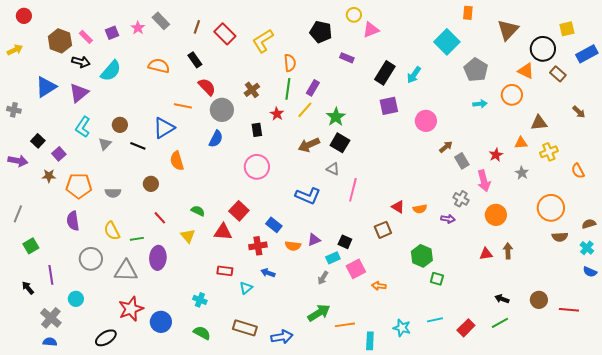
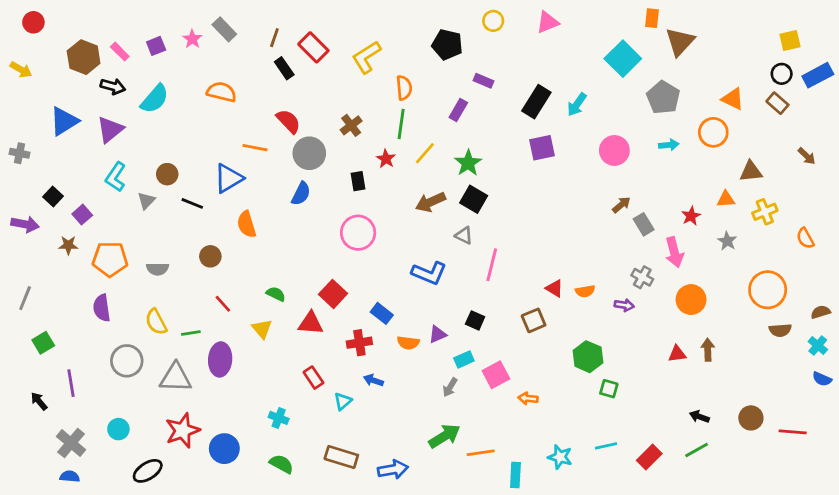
pink triangle: (371, 30) -> (548, 22), moved
brown triangle: (508, 30) -> (680, 42), moved
black circle: (543, 49) -> (782, 74), moved, size x0.6
yellow arrow: (15, 50) -> (21, 70), turned 56
black rectangle: (195, 60) -> (284, 68), moved
purple rectangle: (313, 88) -> (458, 110), moved
pink circle: (426, 121) -> (614, 150), moved
black square: (345, 242) -> (475, 320), moved
red rectangle: (225, 271) -> (313, 378), turned 49
cyan circle: (76, 299) -> (118, 429), moved

